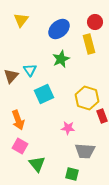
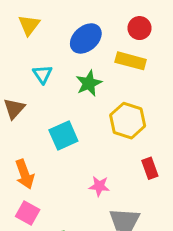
yellow rectangle: (89, 44) -> (131, 61), turned -60
cyan triangle: (30, 70) -> (43, 74), moved
yellow hexagon: (87, 98) -> (128, 121), moved

